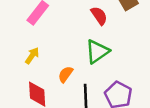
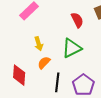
yellow arrow: (32, 56) -> (39, 44), moved, turned 120

